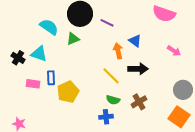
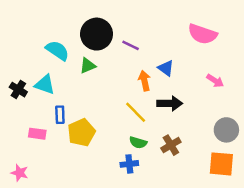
pink rectangle: (33, 84) -> (37, 134), moved
orange square: (179, 117) -> (221, 164), turned -30

